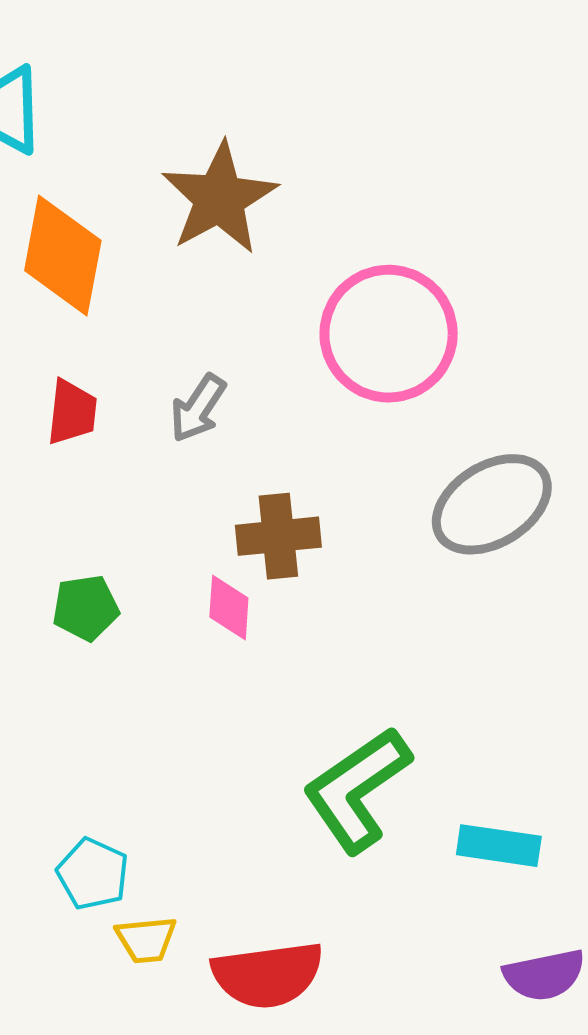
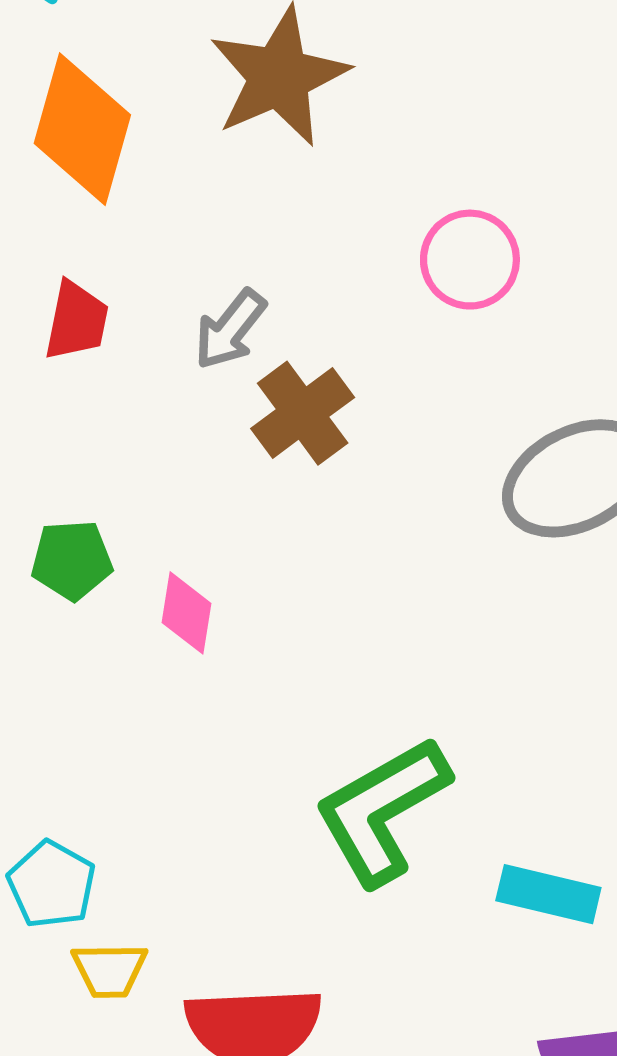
pink circle: (389, 334) -> (470, 260), size x0.6
brown cross: (278, 536) -> (303, 413), moved, turned -36
pink diamond: (229, 607) -> (187, 613), moved

